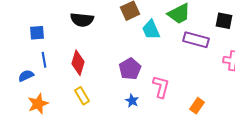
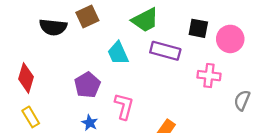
black semicircle: (82, 20) -> (53, 27), moved
cyan trapezoid: (151, 30) -> (118, 53), moved

